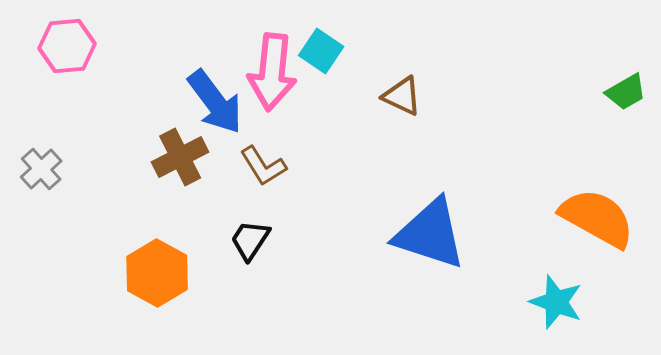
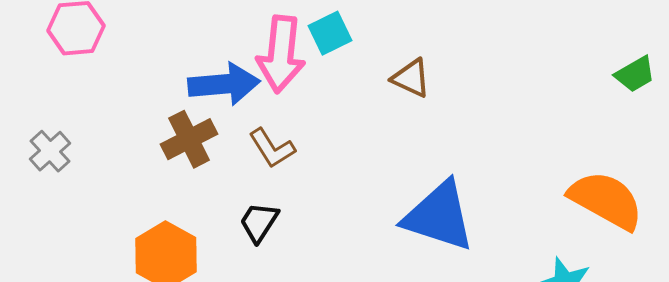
cyan square: (321, 51) -> (330, 33), turned 30
blue arrow: (215, 102) -> (224, 84), turned -58

